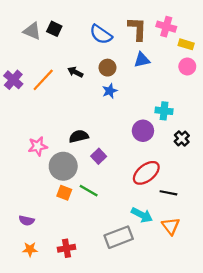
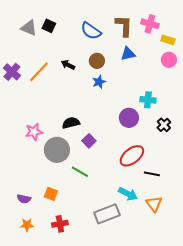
orange square: (64, 193) -> (51, 194), moved

